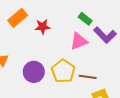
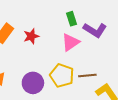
green rectangle: (85, 19) -> (72, 19), turned 48

